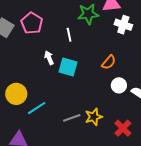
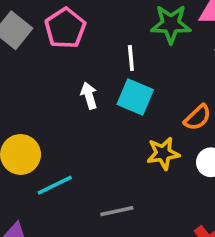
cyan square: (68, 67) -> (135, 97), moved
yellow star: (94, 117) -> (163, 153), moved

